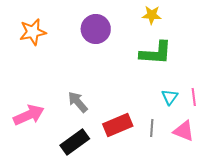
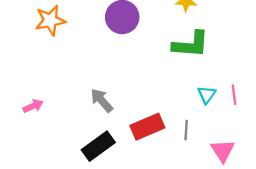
pink arrow: (29, 115) -> (33, 106), moved, size x0.6
pink triangle: (184, 131) -> (223, 151), moved, turned 35

